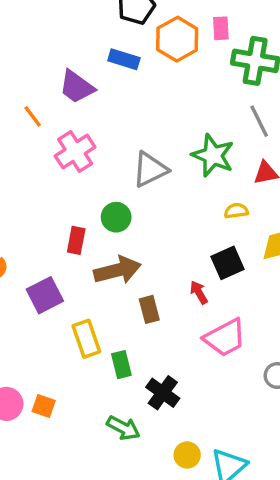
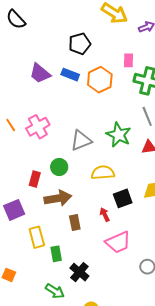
orange hexagon: (177, 39) -> (100, 80), moved
purple trapezoid: (77, 87) -> (40, 73), moved
orange line: (33, 116) -> (11, 125), moved
yellow semicircle: (236, 211) -> (103, 173), moved, size x1.6

